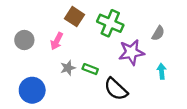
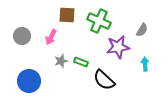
brown square: (75, 17) -> (67, 15), turned -30

